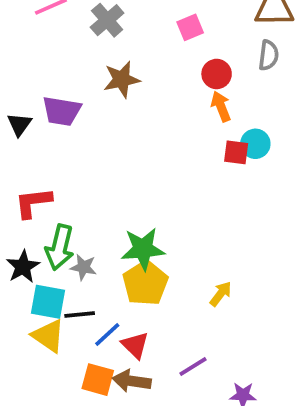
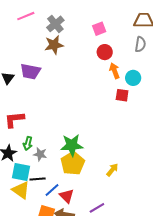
red circle: (217, 74) -> (105, 52), moved
brown star: (122, 79) -> (54, 45), moved
cyan circle: (255, 144) -> (133, 78), moved
green arrow: (60, 247) -> (28, 143), size x0.6

